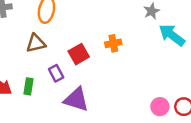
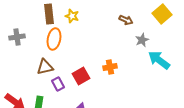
purple rectangle: (56, 73) -> (58, 84), moved

